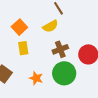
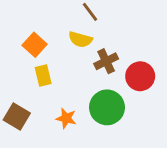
yellow semicircle: (50, 26) -> (80, 39), turned 49
brown cross: (60, 49) -> (106, 61), moved

